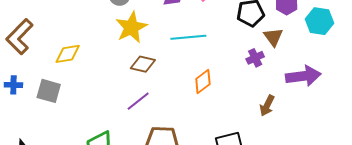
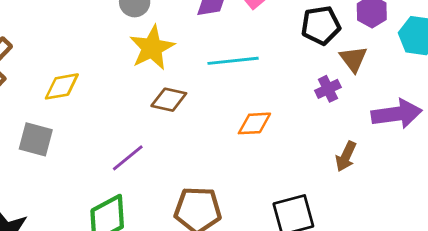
orange diamond: (203, 82) -> (254, 123), turned 35
purple line: (138, 101) -> (128, 158), moved

